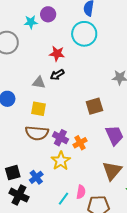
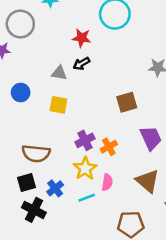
brown semicircle: (37, 133) -> (36, 153), moved
purple cross: (60, 138) -> (85, 140), turned 35
brown triangle: (112, 171) -> (147, 181), turned -30
pink semicircle: (81, 192) -> (107, 182), moved
cyan line: (64, 199) -> (87, 198), moved, turned 32

